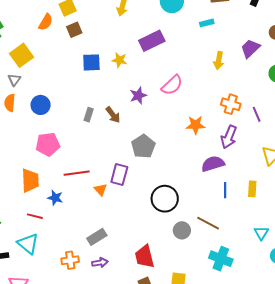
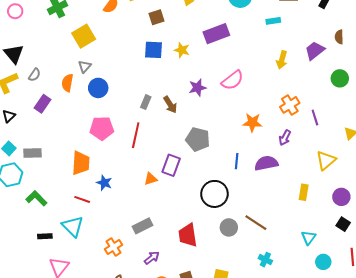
brown square: (74, 30) -> (156, 17), moved
gray triangle: (14, 80) -> (85, 67), moved
orange cross: (231, 104) -> (290, 105), turned 36
purple arrow: (229, 137) -> (285, 138), size x0.7
gray pentagon: (143, 146) -> (198, 139), turned -30
red line: (77, 173) -> (136, 135), moved, turned -75
orange triangle: (100, 190) -> (151, 179), turned 48
blue line: (225, 190) -> (237, 161), moved
red trapezoid: (145, 257) -> (188, 235), moved
cyan cross: (221, 259) -> (265, 260), size x0.6
orange cross: (70, 260) -> (114, 247), turned -30
purple arrow: (100, 263) -> (152, 258), moved, turned -35

